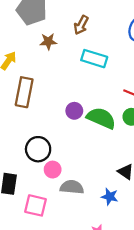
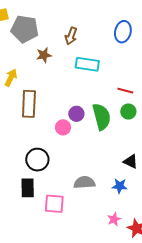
green semicircle: (101, 118) -> (102, 117), turned 60
black circle: (38, 149) -> (37, 160), moved
pink circle: (53, 170) -> (63, 127), moved

